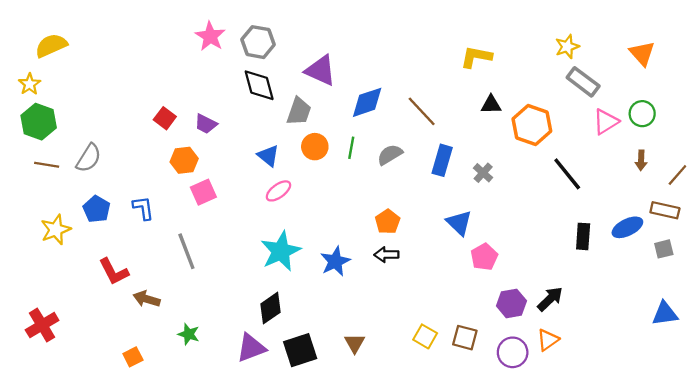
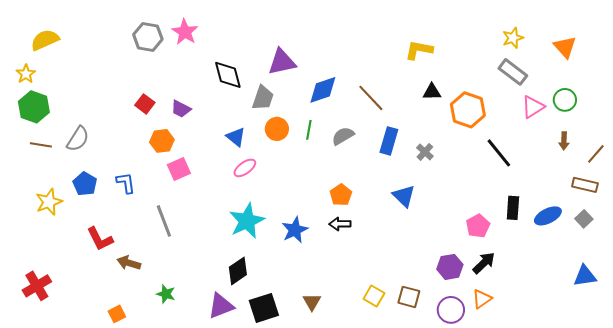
gray hexagon: (258, 42) -> (148, 37), moved
yellow star: (567, 47) -> (513, 38), moved
purple triangle: (321, 70) -> (282, 62), turned -36
blue ellipse: (627, 227) -> (548, 216), moved
gray square: (664, 249) -> (584, 219), turned -30
pink pentagon: (484, 257) -> (478, 226), moved

